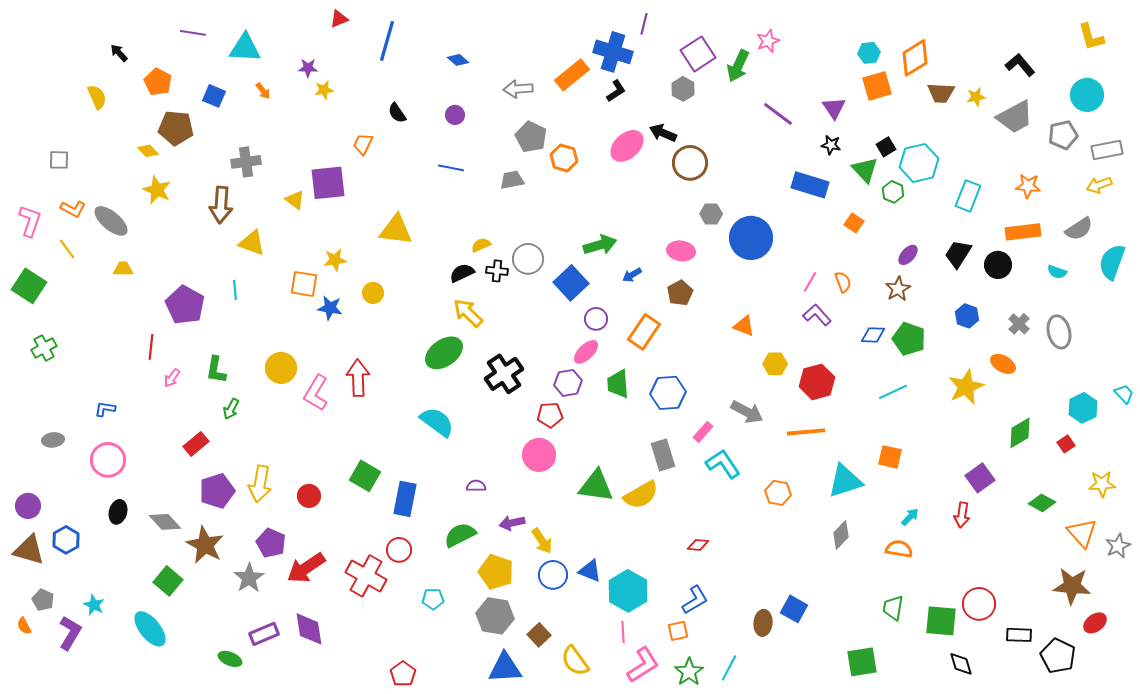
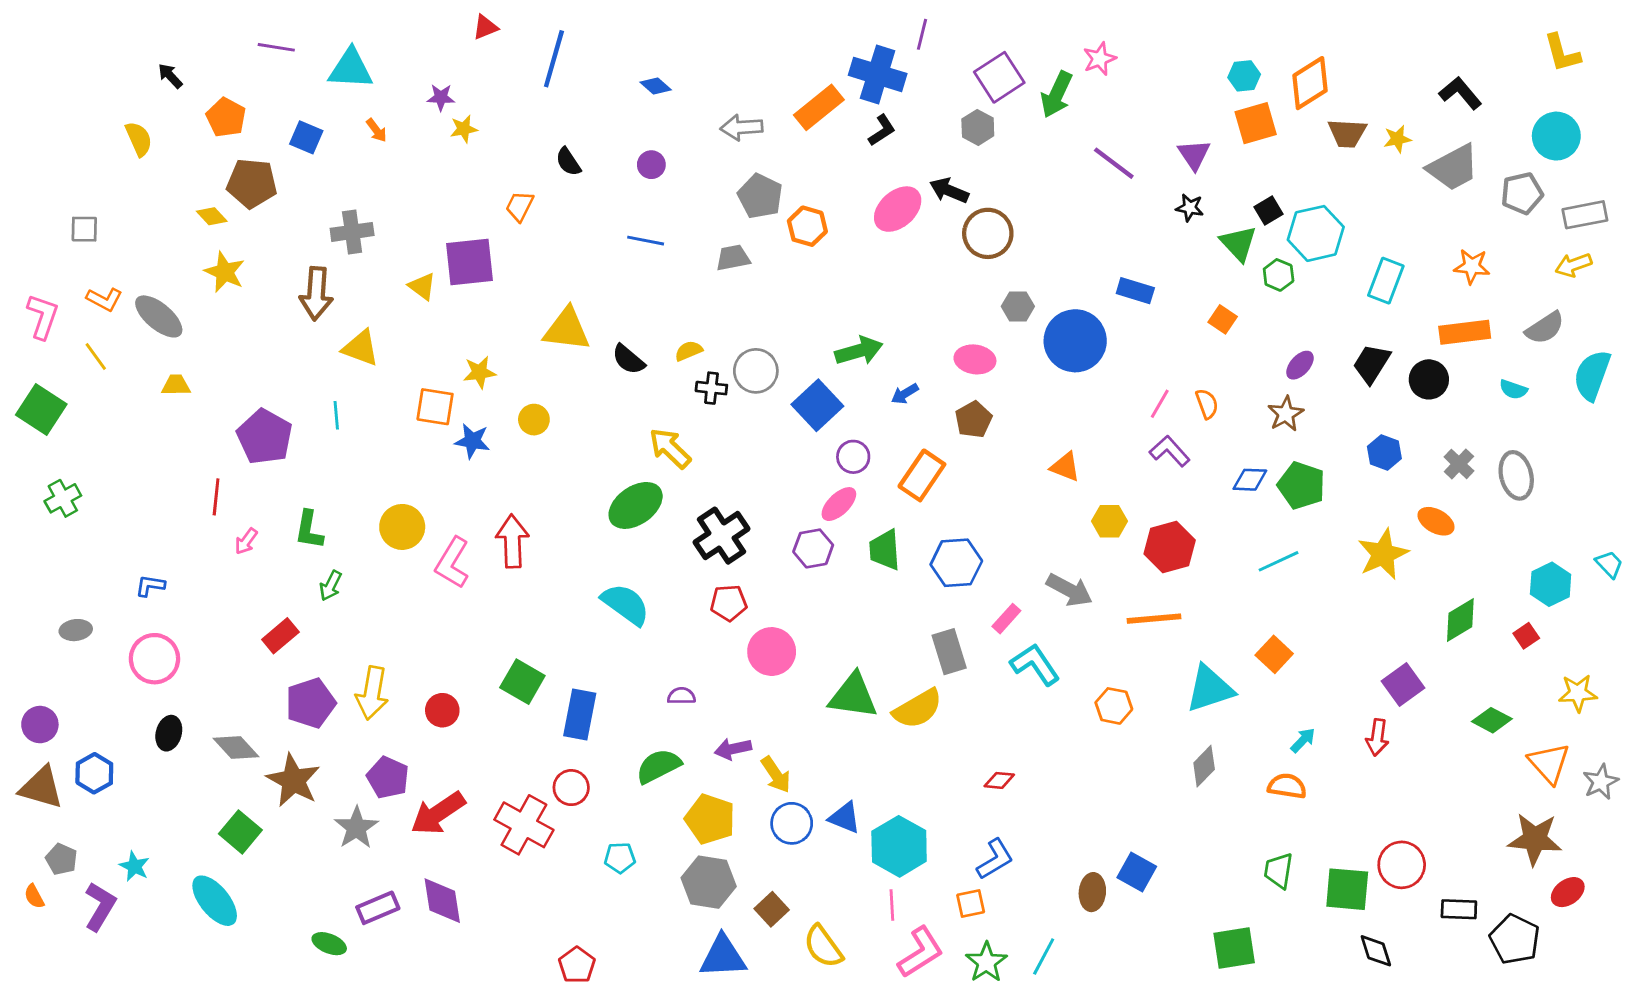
blue rectangle: (810, 185) -> (1135, 291), moved, size x0.7
black semicircle: (462, 273) -> (628, 359), moved, turned -115
red pentagon: (550, 415) -> (729, 603), moved
orange square: (890, 457) -> (1274, 654), turned 30

